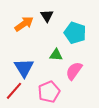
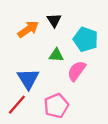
green triangle: (56, 55) -> (56, 55), moved
pink semicircle: (74, 71) -> (77, 71), moved

